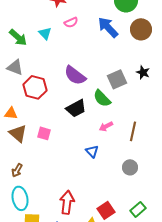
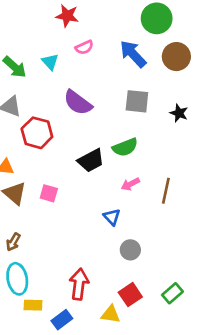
purple semicircle: (75, 75) -> (78, 103), moved
gray square: (117, 79) -> (137, 101), moved, turned 30
green semicircle: (102, 98) -> (125, 147), turned -66
gray circle: (130, 167) -> (130, 250), moved

